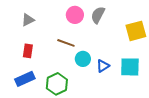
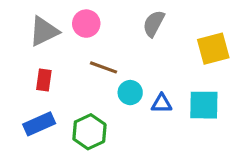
pink circle: (75, 15) -> (86, 24), moved
gray triangle: (28, 20) -> (44, 31), size x1.5
blue triangle: (103, 66) -> (162, 104), turned 32

